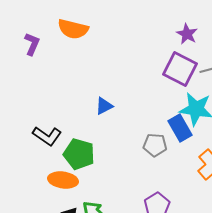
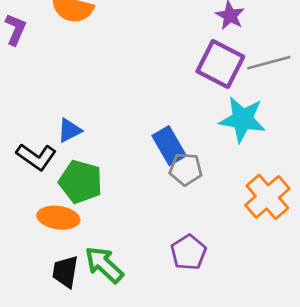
blue triangle: (104, 106) -> (69, 130), moved
blue rectangle: (180, 128) -> (169, 146), moved

